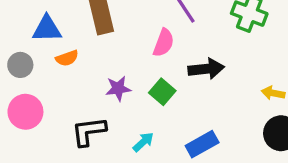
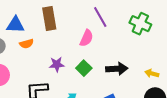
black arrow: (206, 69) -> (117, 69), moved

